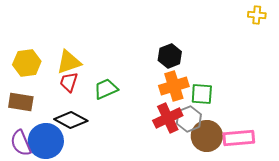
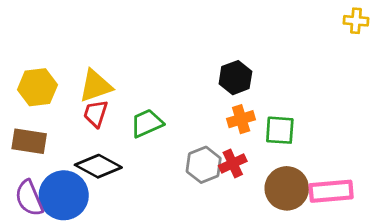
orange cross: (174, 86) -> (241, 119), size x0.7
red cross: (168, 118) -> (233, 163), size x0.7
gray hexagon: (189, 119) -> (204, 165), moved

